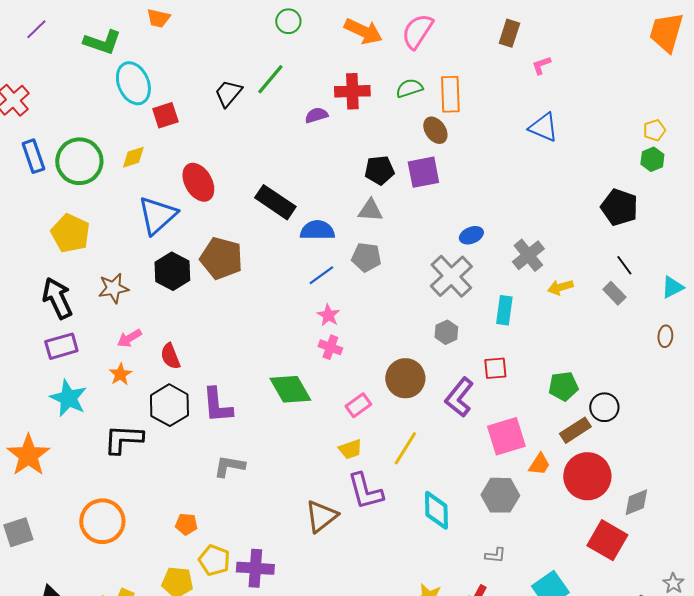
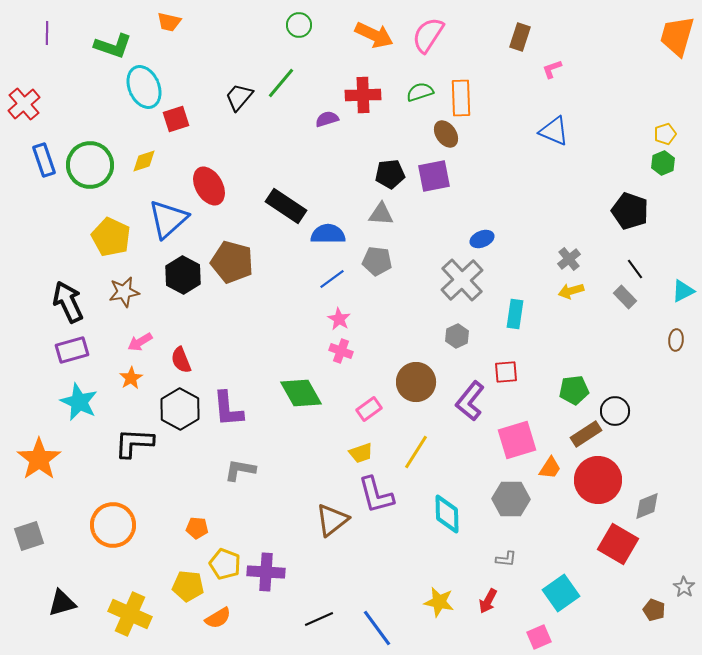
purple line: (36, 29) -> (47, 33), turned -45
yellow pentagon: (70, 233) -> (111, 237), moved
gray cross: (528, 255) -> (569, 259), moved, size x0.7

